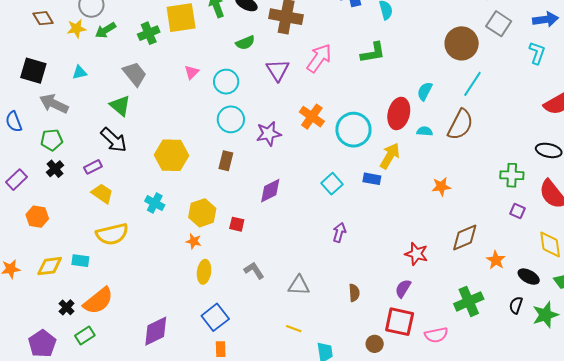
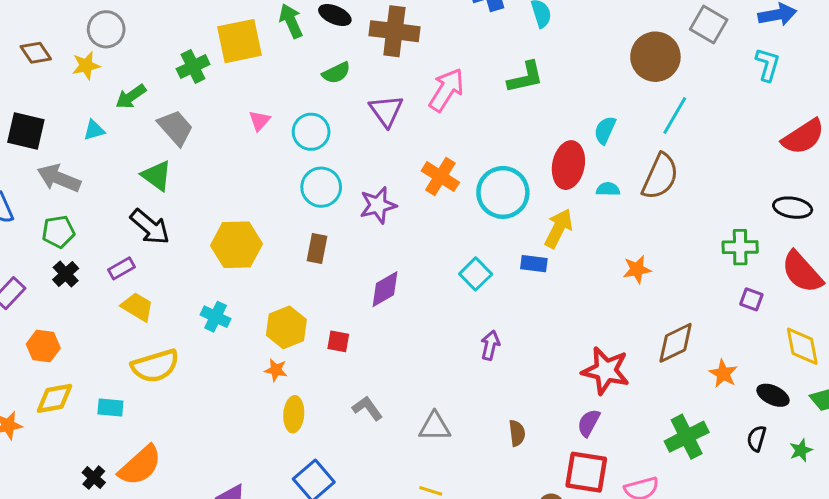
green arrow: (106, 30) -> (131, 97), moved
red star: (416, 254) -> (606, 371), size x1.4
yellow diamond: (50, 266) -> (55, 398), moved
green star: (545, 315) -> (801, 450), size x0.6

